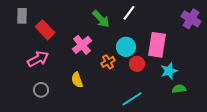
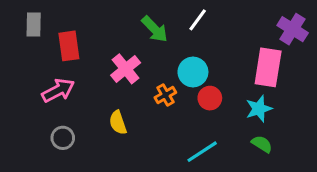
red rectangle: (45, 30) -> (69, 46), turned 36
pink rectangle: (157, 45) -> (268, 67), moved
green semicircle: (179, 89) -> (262, 144), moved, turned 40

